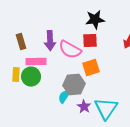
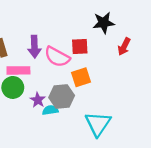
black star: (95, 20) -> (104, 23), moved
cyan semicircle: (64, 97) -> (50, 110), turned 48
purple star: (84, 107) -> (38, 100), moved

